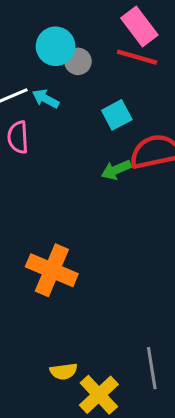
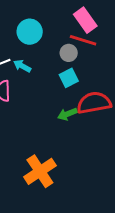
gray circle: (78, 61) -> (69, 53), moved
orange cross: (52, 270) -> (40, 171), moved, turned 32

